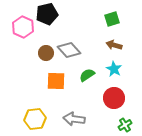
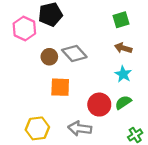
green semicircle: (87, 75) -> (123, 102), moved
red circle: (114, 98) -> (99, 105), moved

